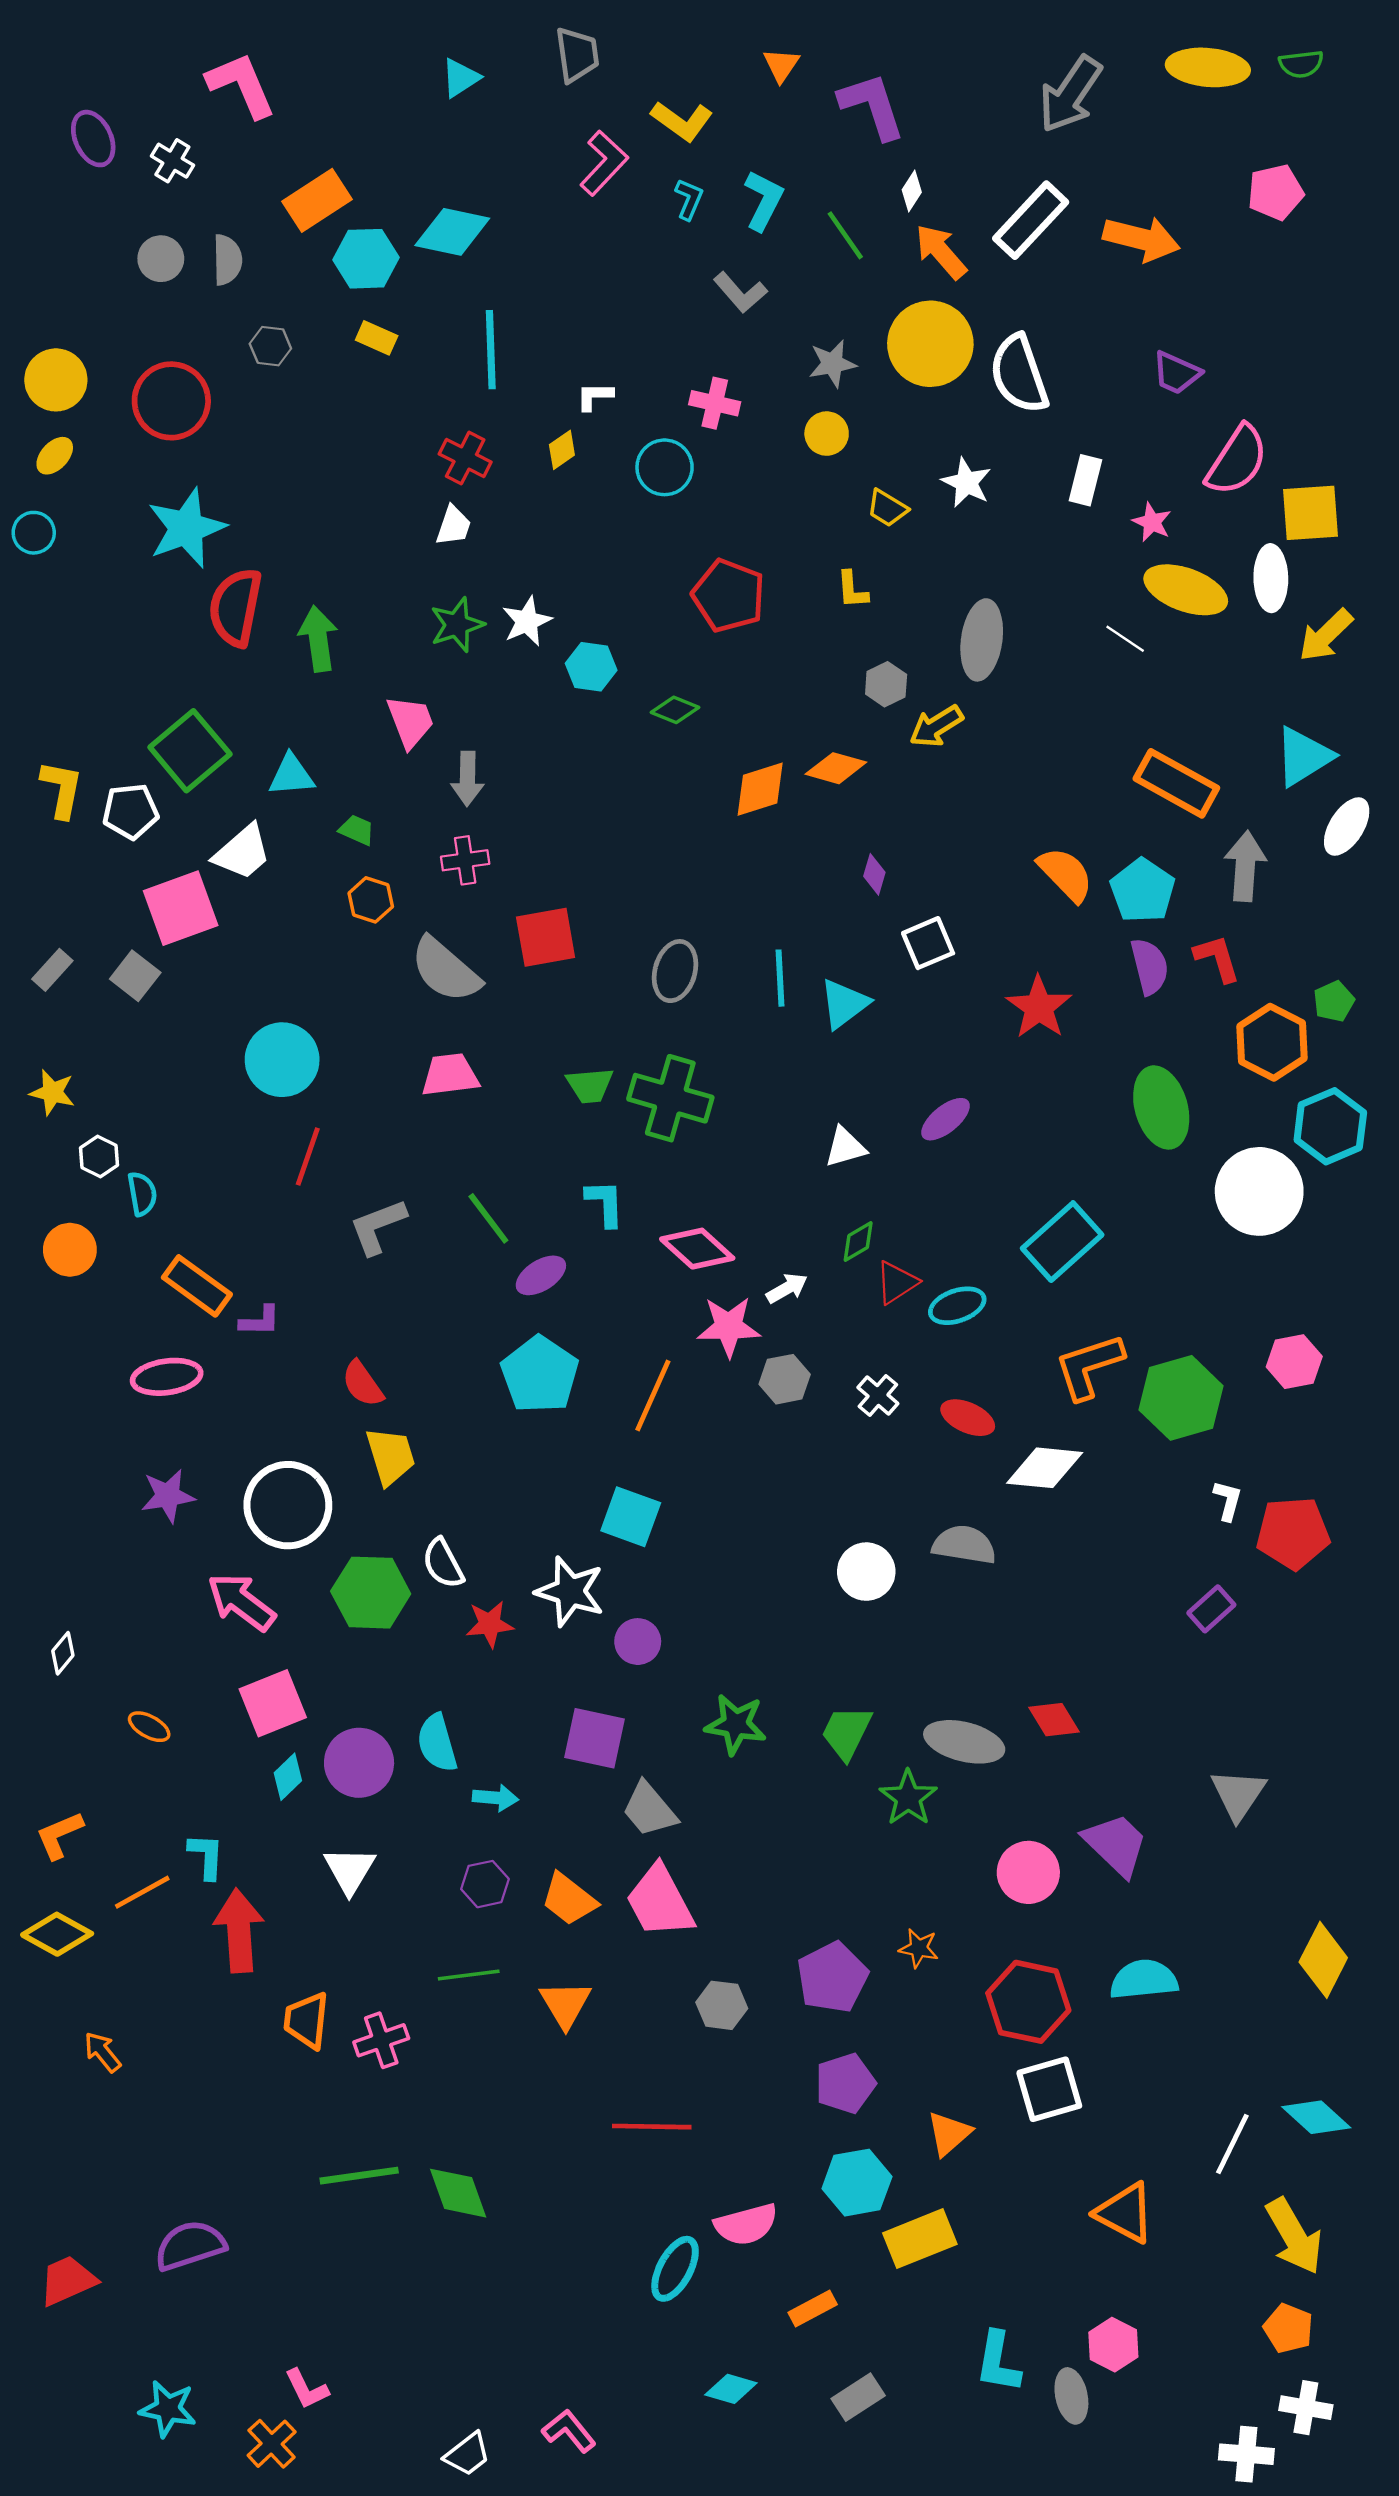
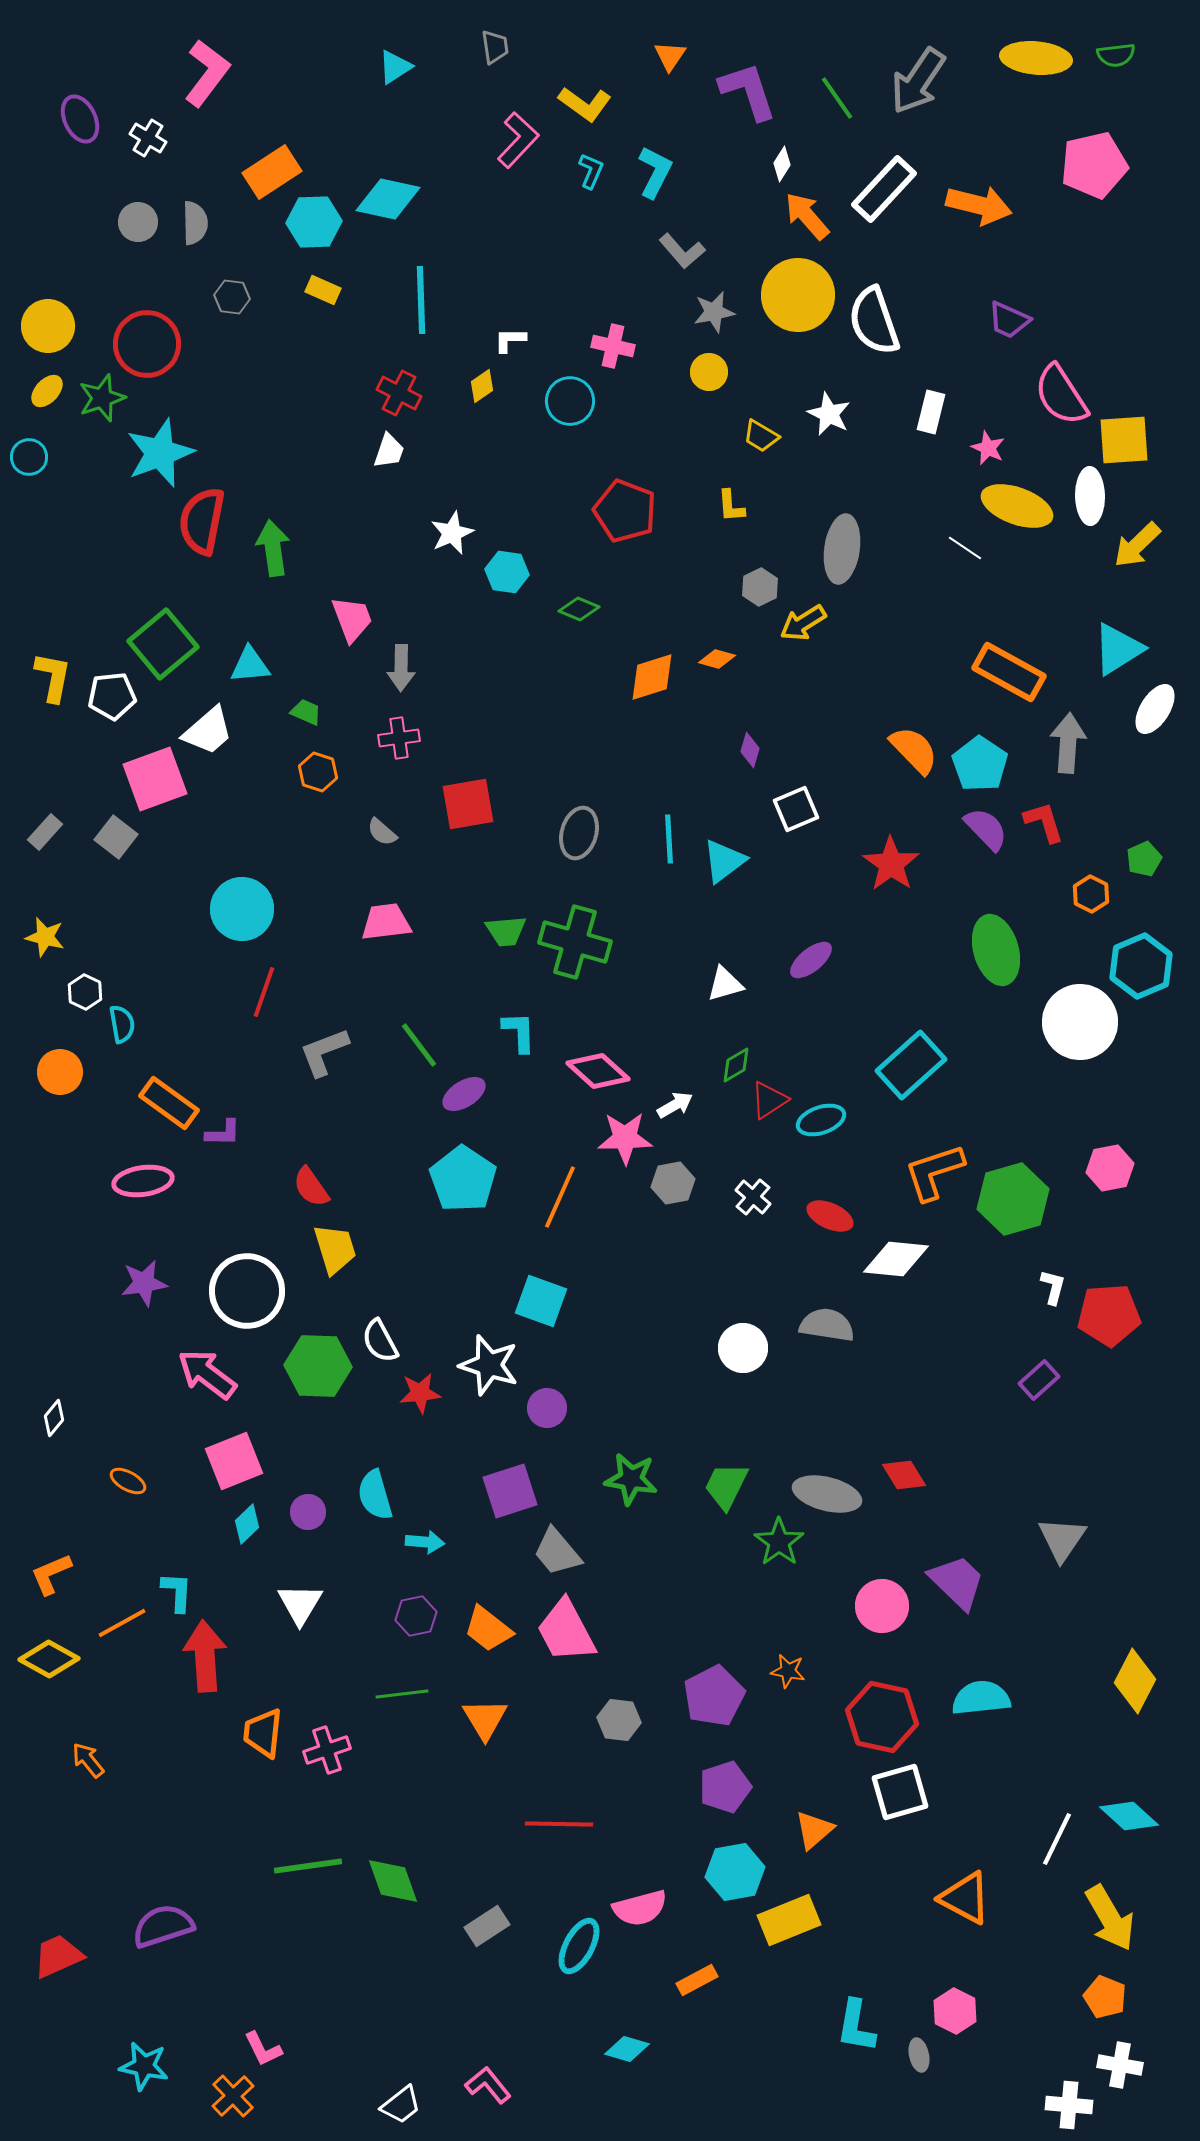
gray trapezoid: (577, 55) -> (495, 47), size x0.7
pink L-shape: (241, 85) -> (207, 73), turned 60
pink pentagon: (1276, 192) -> (1094, 165), size x1.4
green line: (845, 235) -> (837, 98), moved
gray L-shape: (740, 292) -> (682, 251), moved
pink semicircle: (1237, 460) -> (1061, 395), turned 114
green star: (457, 625) -> (102, 398), moved
orange diamond: (836, 768) -> (717, 659), size x0.7
purple semicircle: (1150, 966) -> (986, 829), turned -30
gray semicircle: (445, 970) -> (382, 832), size x0.5
orange hexagon: (1272, 1042) -> (1091, 894), size x0.6
purple square: (595, 1738) -> (510, 1491), turned -30
purple circle: (359, 1763) -> (308, 1512), size x0.6
gray ellipse: (1071, 2396) -> (919, 2055), size x0.7
gray rectangle: (858, 2397) -> (487, 1926), moved

